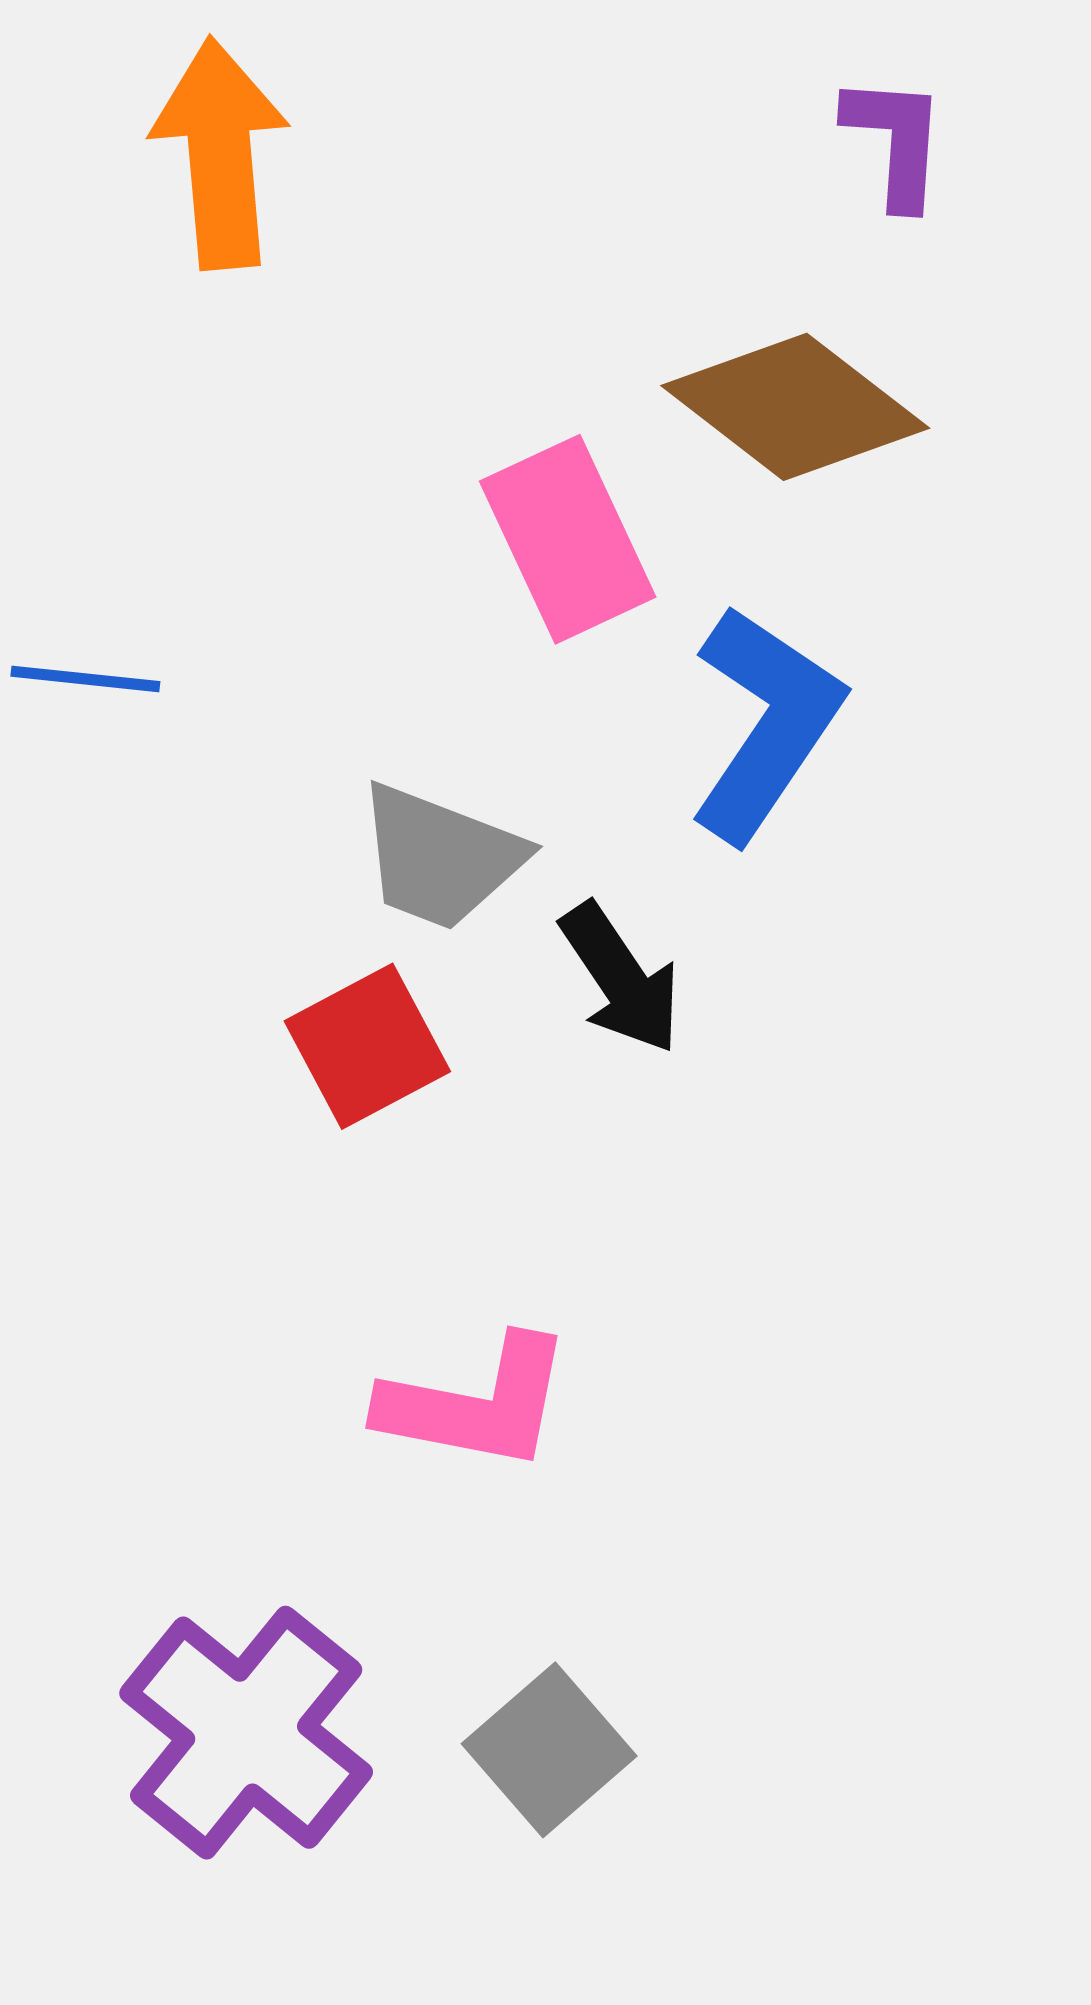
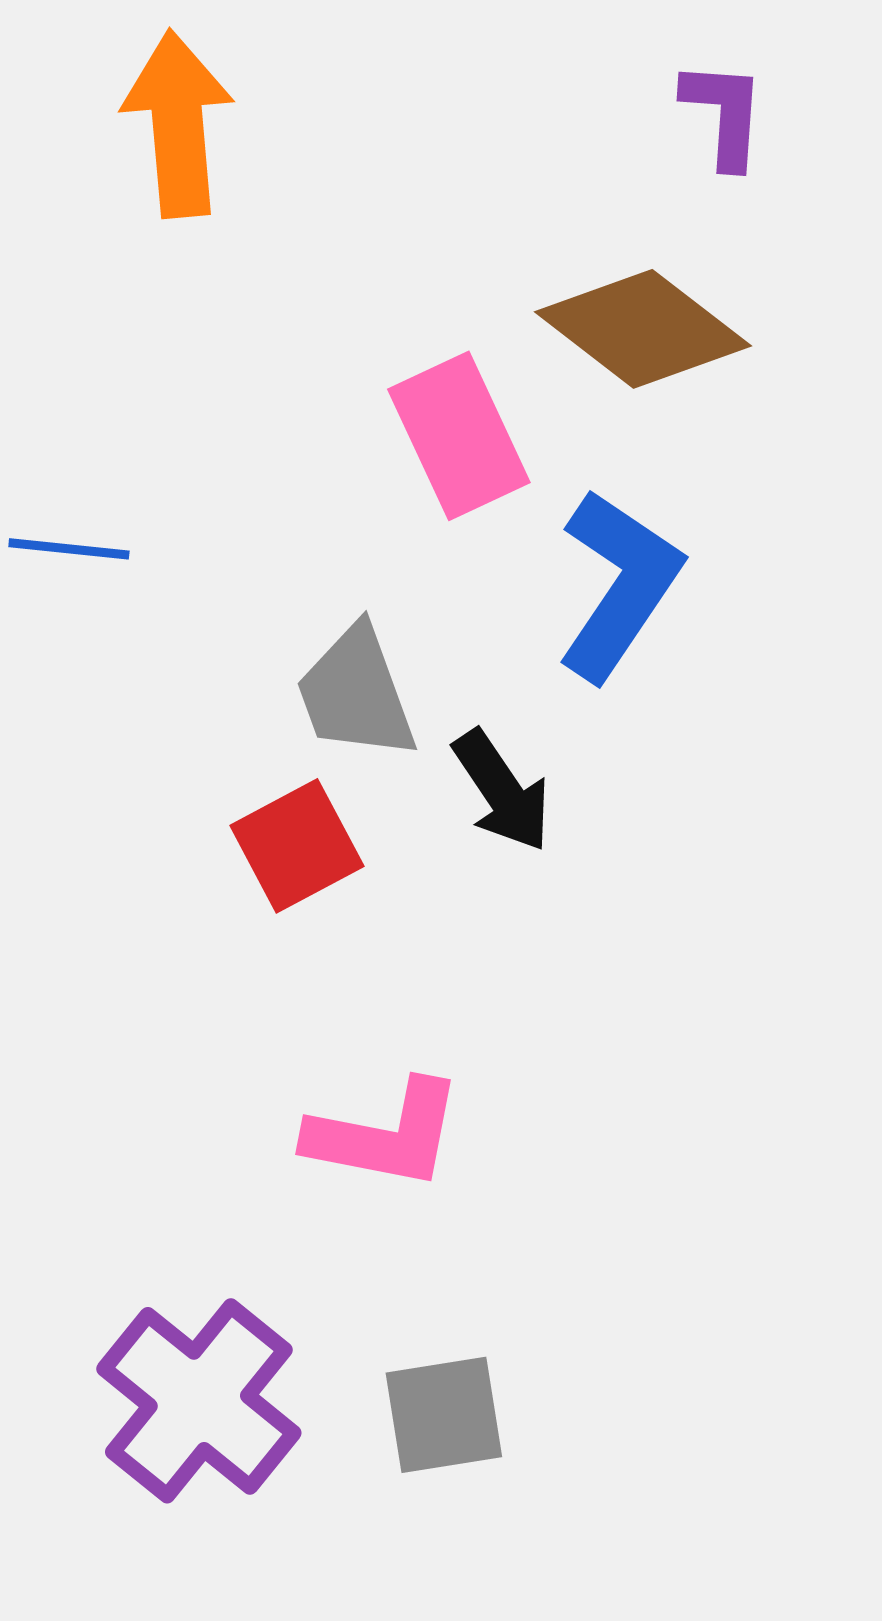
gray trapezoid: (440, 857) -> (356, 693), turned 49
gray square: (549, 1750) -> (444, 1415), turned 32

